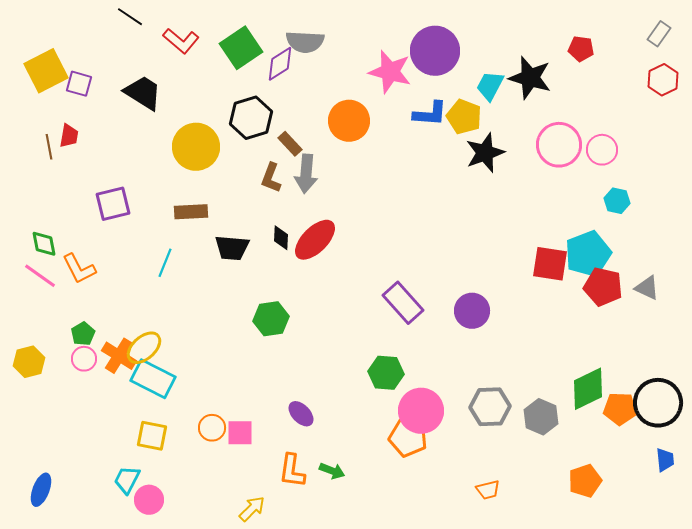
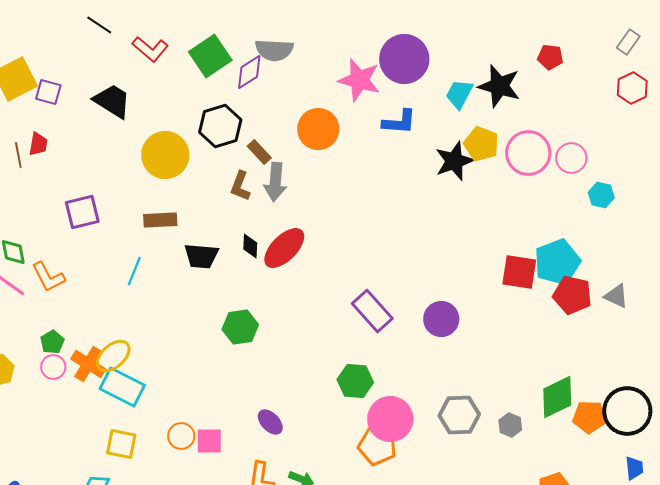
yellow pentagon: (464, 117) -> (481, 144), moved
cyan hexagon: (617, 201) -> (601, 195), moved
gray hexagon: (541, 417) -> (510, 425), size x0.7

